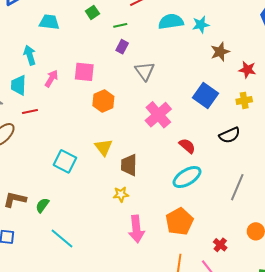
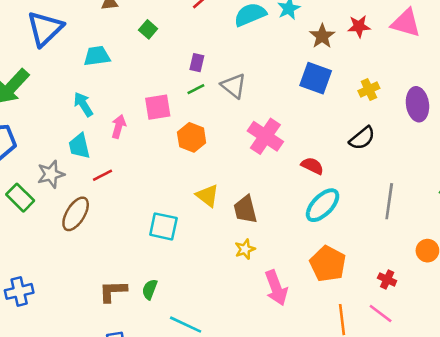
green line: (120, 25) -> (196, 89), moved
red star: (247, 70) -> (359, 26), moved
blue square: (205, 95) -> (316, 78), moved

